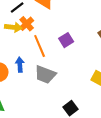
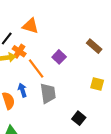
gray trapezoid: (45, 75) -> (48, 93), turned -105

